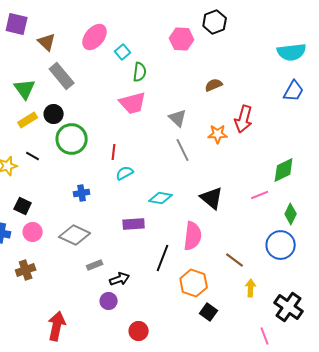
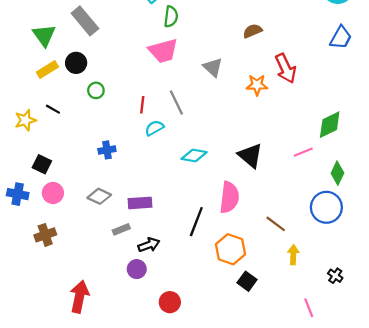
red arrow: (244, 119) -> (286, 68), turned -40
green circle: (72, 139) -> (96, 90), size x0.5
gray line: (183, 150) -> (176, 103), moved
purple rectangle: (134, 224) -> (140, 203), moved
gray diamond: (75, 235) -> (99, 196), size x0.7
black cross: (289, 307) -> (335, 276), size x0.5

